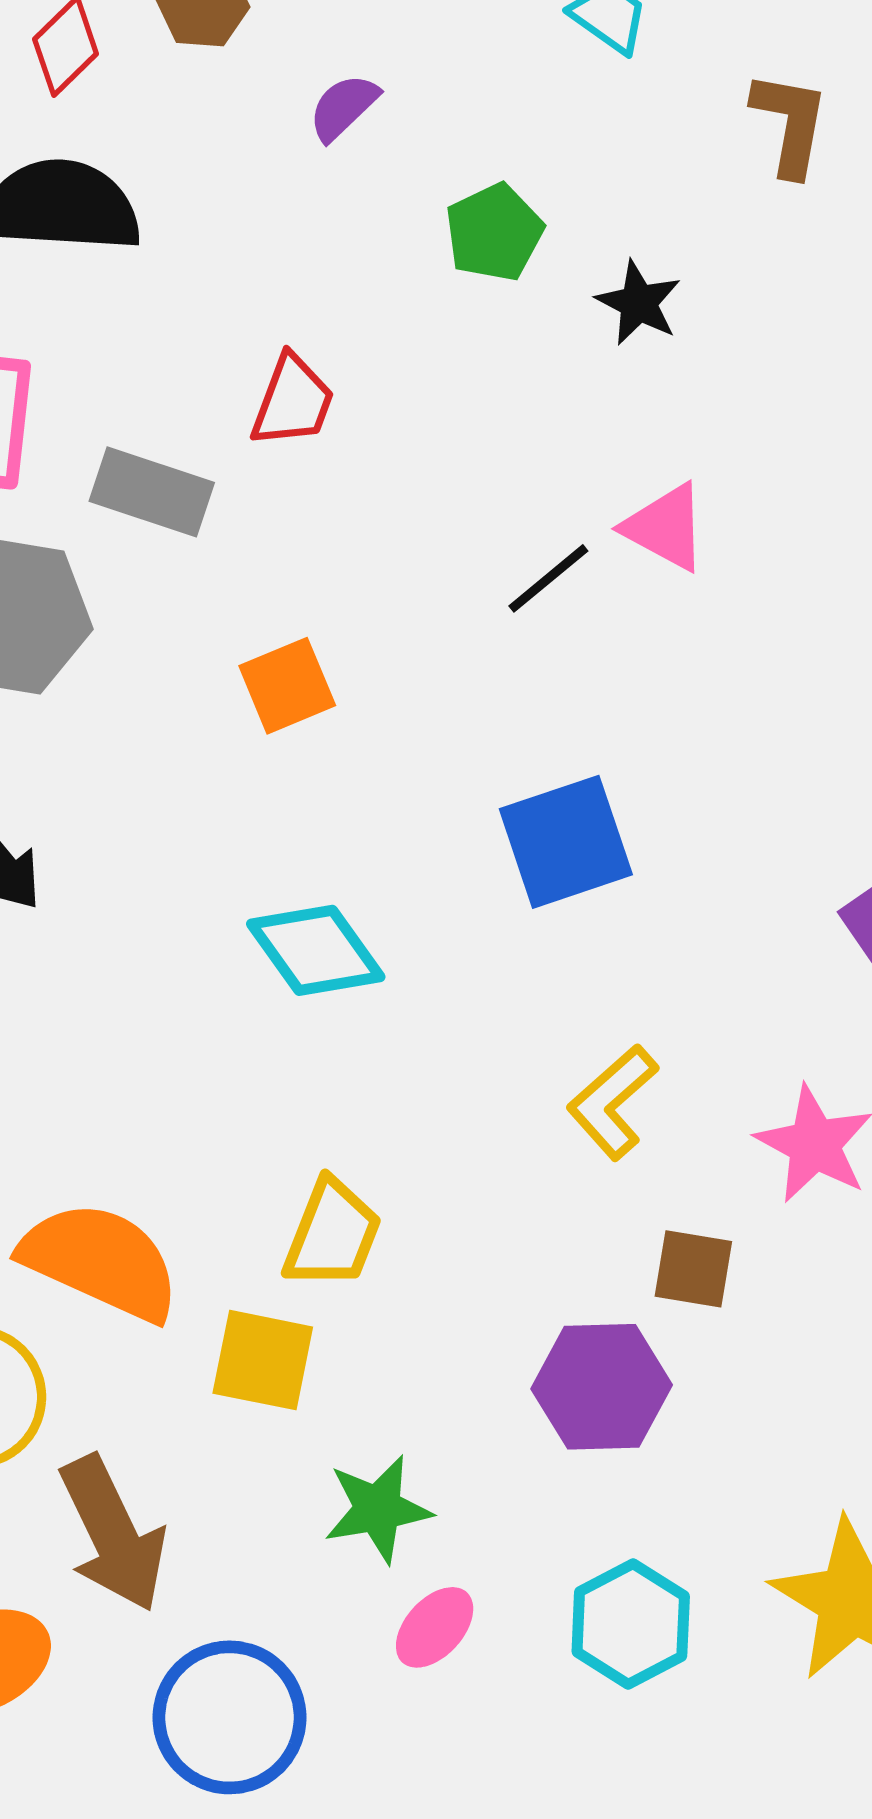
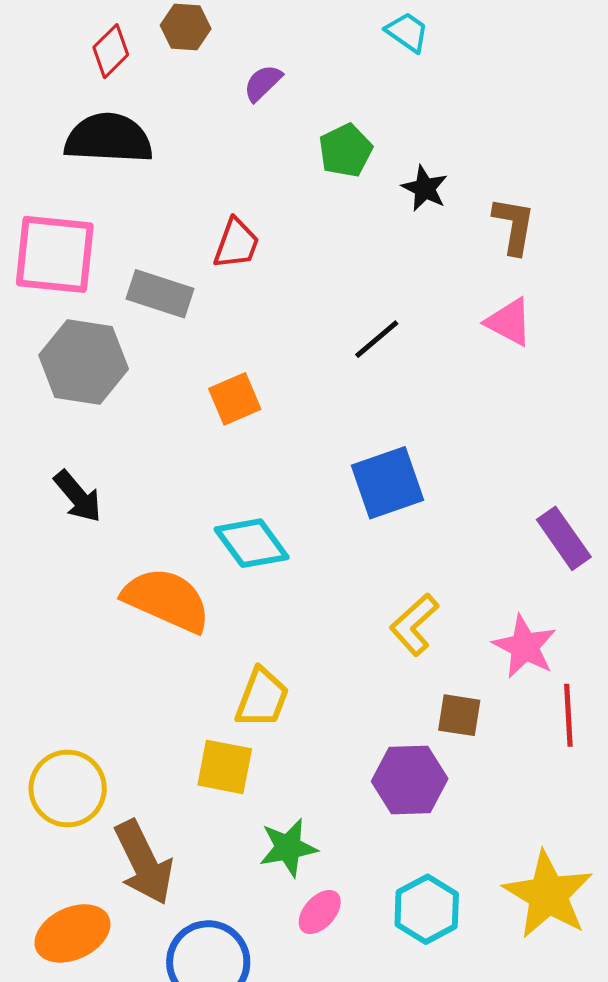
brown L-shape: (790, 124) -> (514, 226), moved
pink triangle: (665, 527) -> (509, 322), moved
orange semicircle: (101, 1261) -> (167, 600), moved

